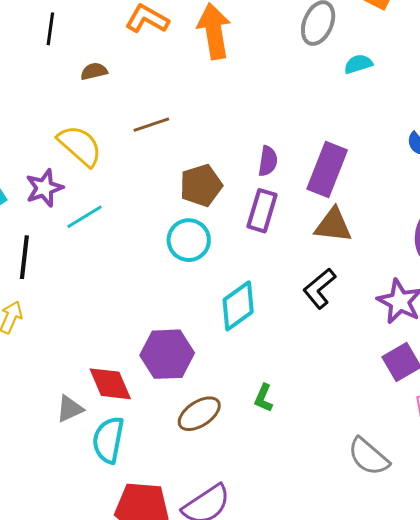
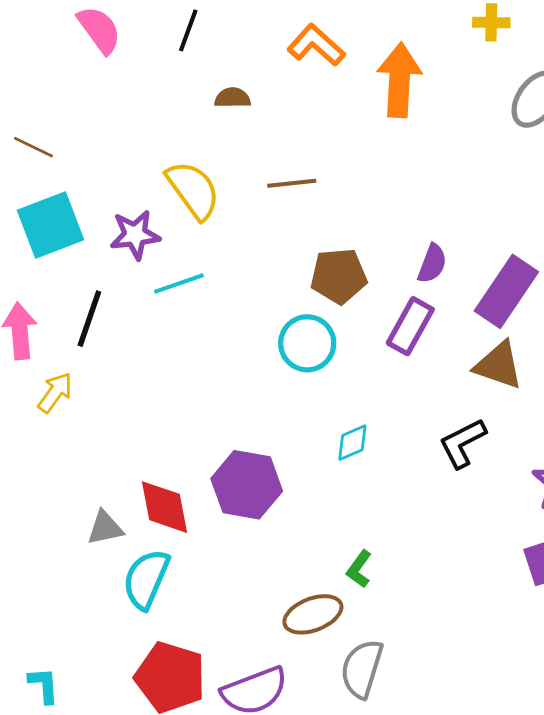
cyan diamond: (238, 306) -> (352, 443), size x0.6
brown ellipse: (199, 414) -> (313, 614), moved
gray semicircle: (369, 457) -> (362, 669), moved, turned 54

